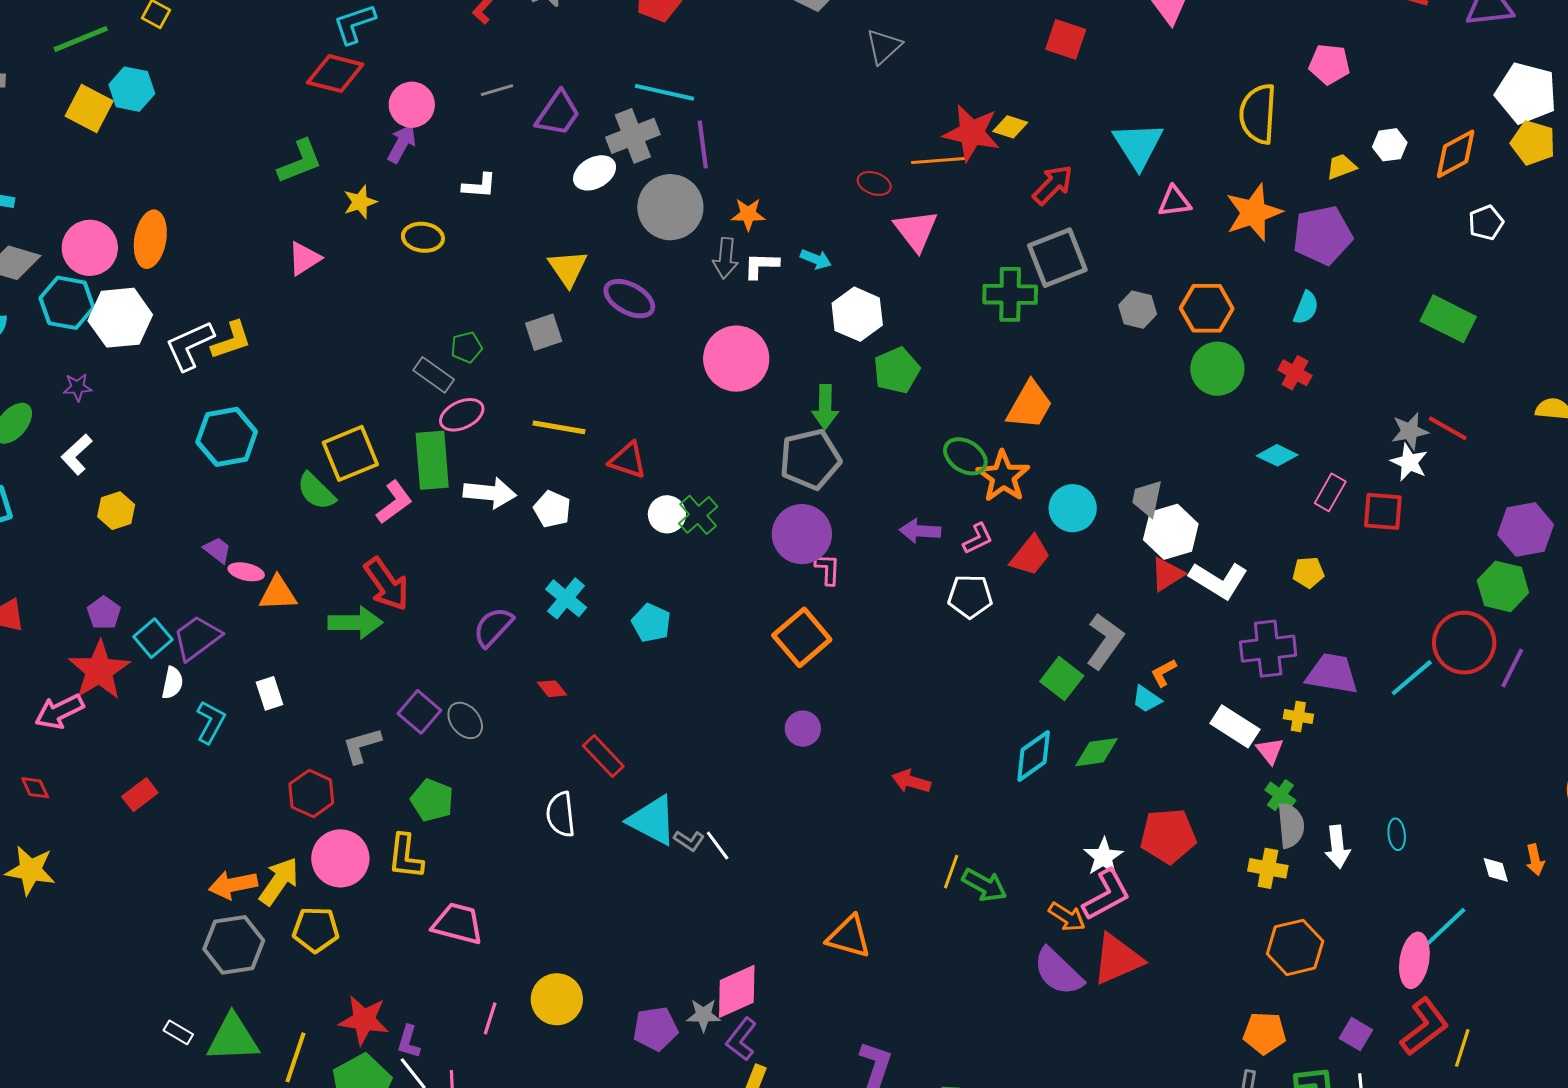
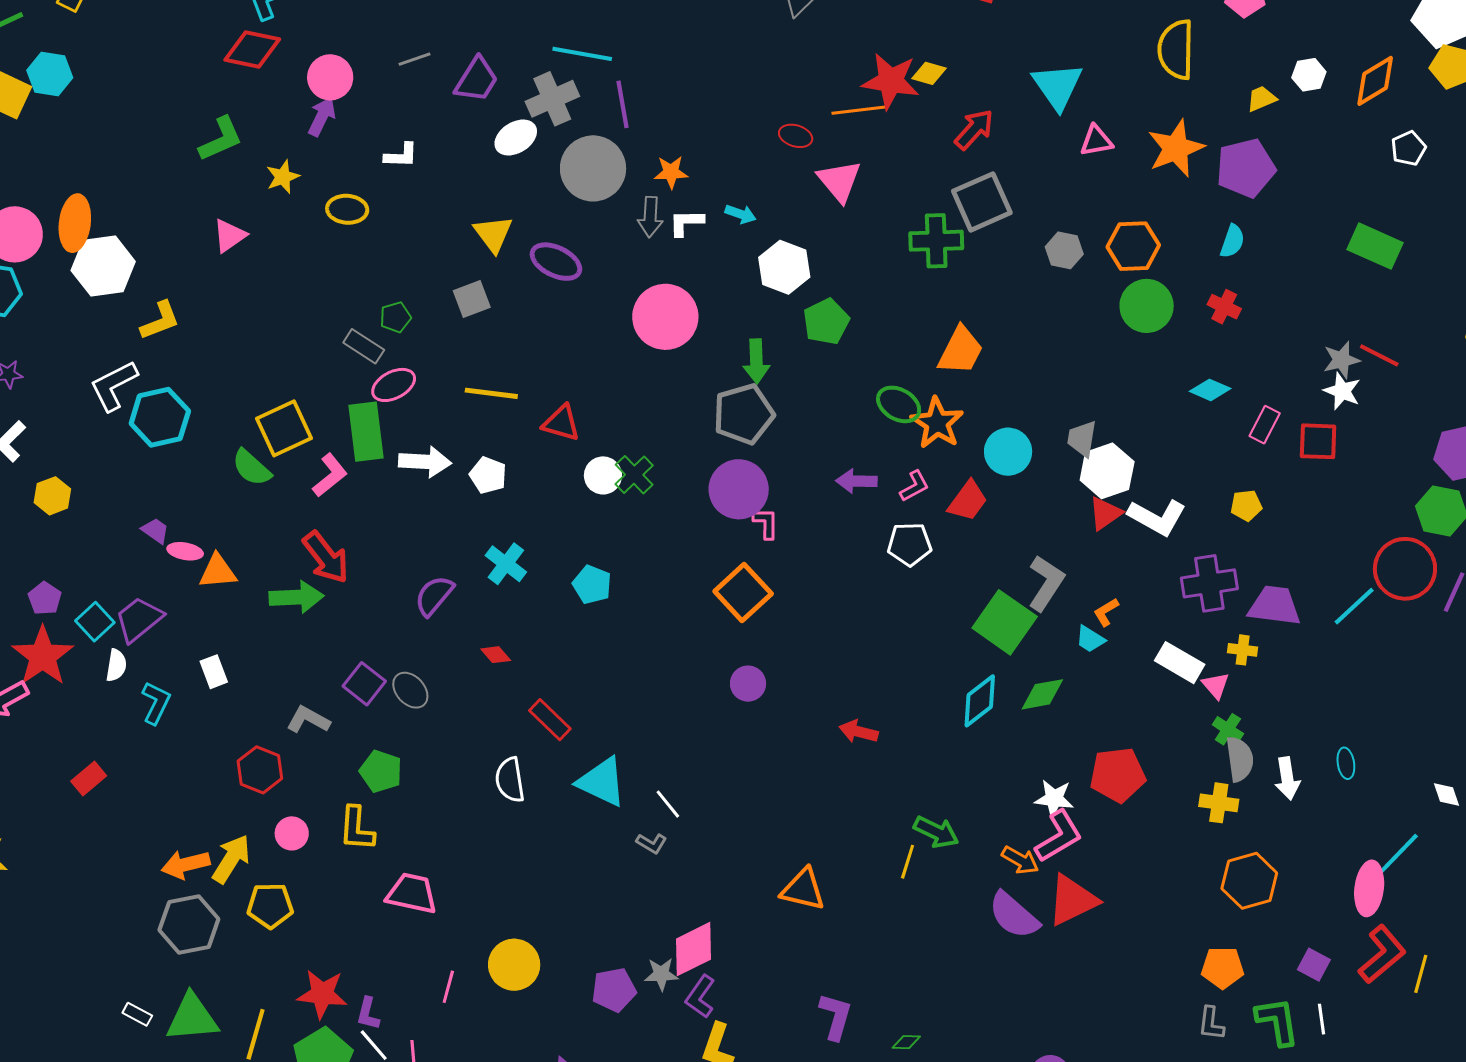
white hexagon: (120, 318) -> (103, 266), moved
white L-shape: (190, 345) -> (114, 386), moved
green square: (1062, 679) -> (1005, 622), size x1.5
gray L-shape: (362, 745) -> (308, 720), turned 48
gray L-shape: (689, 841) -> (652, 843), moved
white star: (1104, 857) -> (1054, 799), turned -30
pink circle: (340, 858) -> (292, 833), size x0.6
yellow line: (951, 872) -> (908, 862), moved

